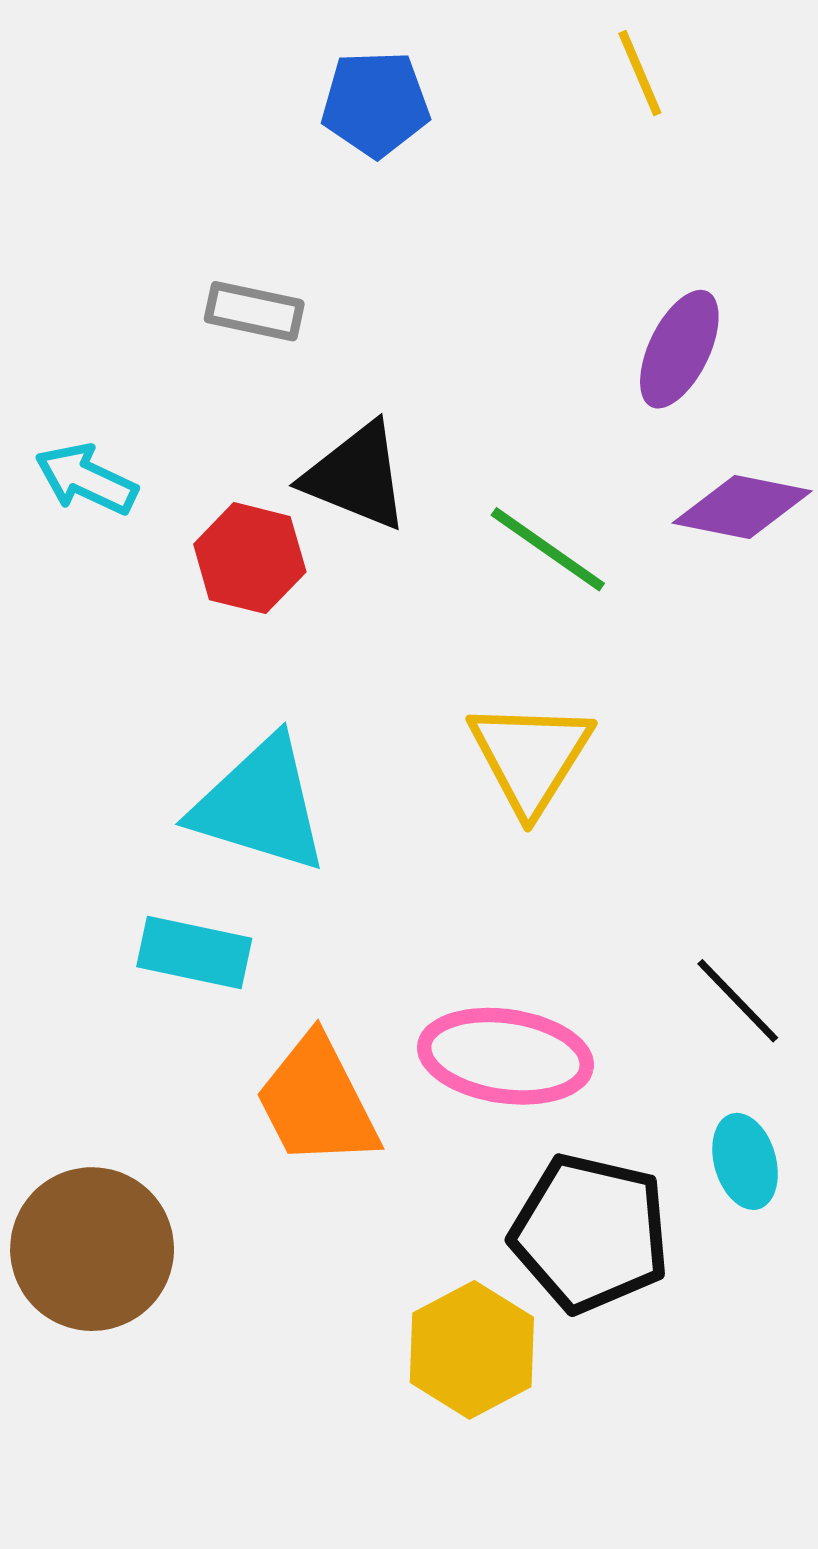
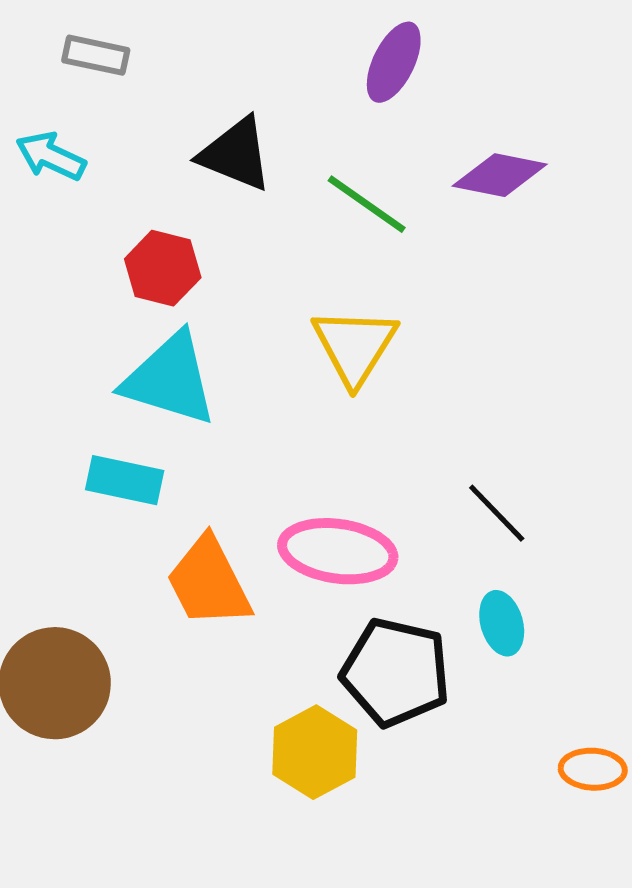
gray rectangle: (254, 311) -> (96, 55), moved
purple ellipse: (679, 349) -> (394, 62), moved
red hexagon: (250, 558) -> (163, 268), moved

